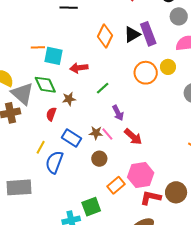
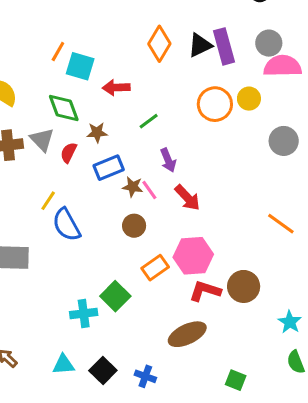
gray circle: (179, 16) -> (269, 43), moved
orange line: (38, 47) -> (58, 51), turned -64
gray triangle: (22, 94) -> (42, 140), moved, size x0.7
blue rectangle: (71, 138) -> (109, 168), moved, turned -60
blue semicircle: (54, 162) -> (66, 225), turned -55
green square: (91, 207) -> (115, 296), turned -30

